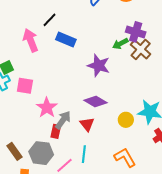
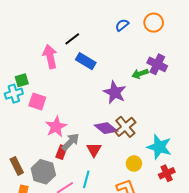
brown cross: (141, 49) -> (125, 127), moved
yellow circle: (126, 120) -> (134, 164), moved

